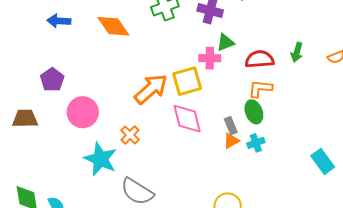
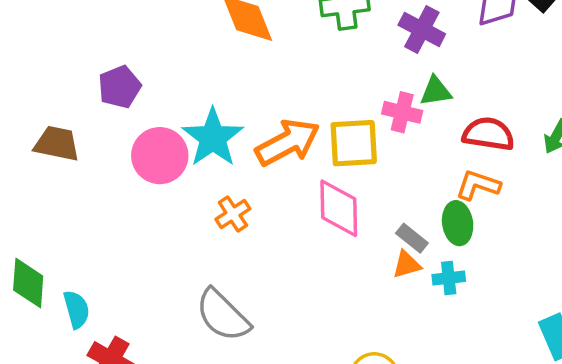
gray rectangle: (231, 126) -> (412, 238), turned -42
cyan star: (100, 159) -> (213, 138), moved

